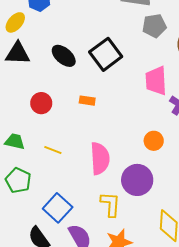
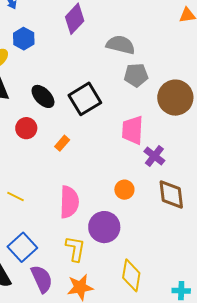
orange rectangle: (87, 101) -> (62, 143), turned -63
red circle: (41, 103) -> (26, 128), moved
yellow line: (53, 150) -> (16, 197), moved

